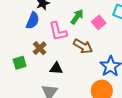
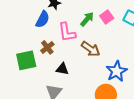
pink square: (99, 22) -> (107, 17), moved
green square: (20, 63) -> (26, 60), size x1.5

